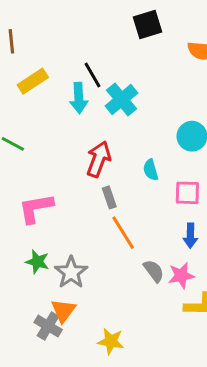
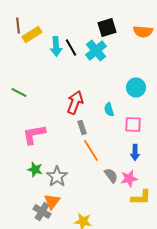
black square: (148, 24) -> (107, 28), moved
yellow rectangle: (33, 81) -> (32, 34), moved
cyan arrow: (79, 98) -> (56, 46), moved
cyan cross: (122, 99) -> (96, 50), moved

